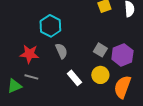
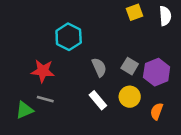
gray semicircle: (61, 51) -> (99, 67), moved
orange semicircle: (122, 87) -> (157, 111), size x0.6

